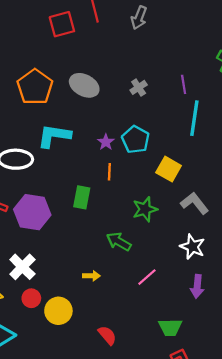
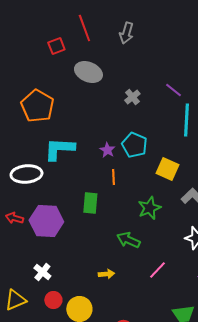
red square: (62, 24) -> (56, 46), size x0.7
purple line: (184, 84) -> (173, 90), turned -36
gray ellipse: (84, 85) -> (88, 72), moved
white cross: (22, 267) -> (42, 272), size x0.7

